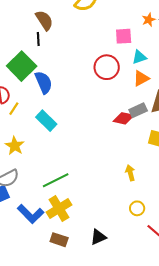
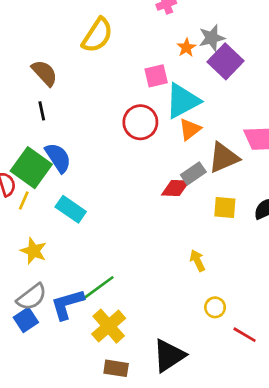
black line: (38, 39) -> (42, 111), moved
cyan triangle: (139, 57) -> (183, 101), size x1.8
green square: (22, 66) -> (31, 168), moved
blue L-shape: (31, 214) -> (67, 304), moved, turned 128
black triangle: (98, 237) -> (169, 356), size x1.5

